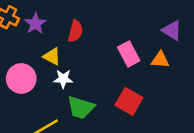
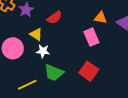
red semicircle: (75, 31) -> (54, 18), turned 35
orange triangle: (160, 60) -> (101, 18), moved

